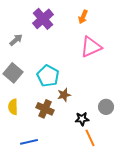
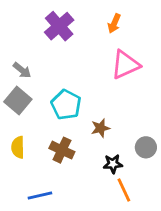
gray arrow: (16, 40) -> (22, 70), moved, turned 80
brown star: (64, 95) -> (100, 128), moved

